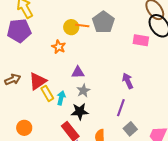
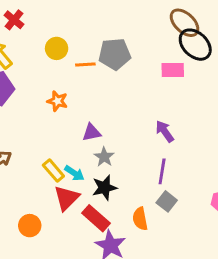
gray pentagon: (103, 22) -> (115, 54), turned -30
yellow circle: (71, 27) -> (57, 48), moved
red triangle: (38, 81) -> (66, 198), moved
cyan arrow: (61, 98) -> (74, 173), turned 120
gray square: (130, 129) -> (167, 201), moved

